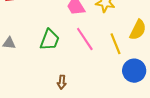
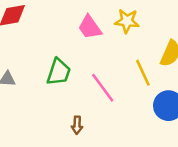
pink line: (85, 39) -> (103, 88), moved

